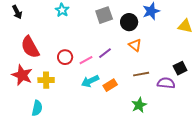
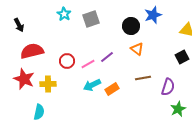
black arrow: (17, 12) -> (19, 25), moved
gray square: (104, 15) -> (91, 19), moved
red semicircle: (30, 47) -> (32, 51), turned 105
black square: (180, 68) -> (182, 57), moved
purple semicircle: (166, 83) -> (168, 87), turned 102
green star: (139, 105) -> (178, 109), moved

